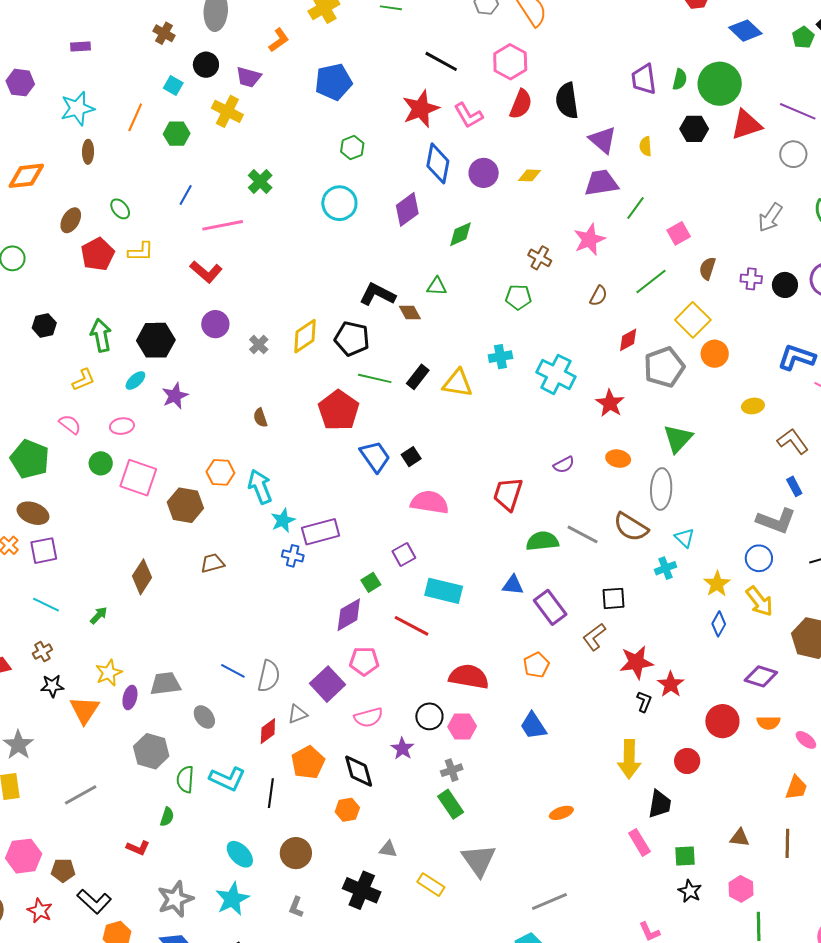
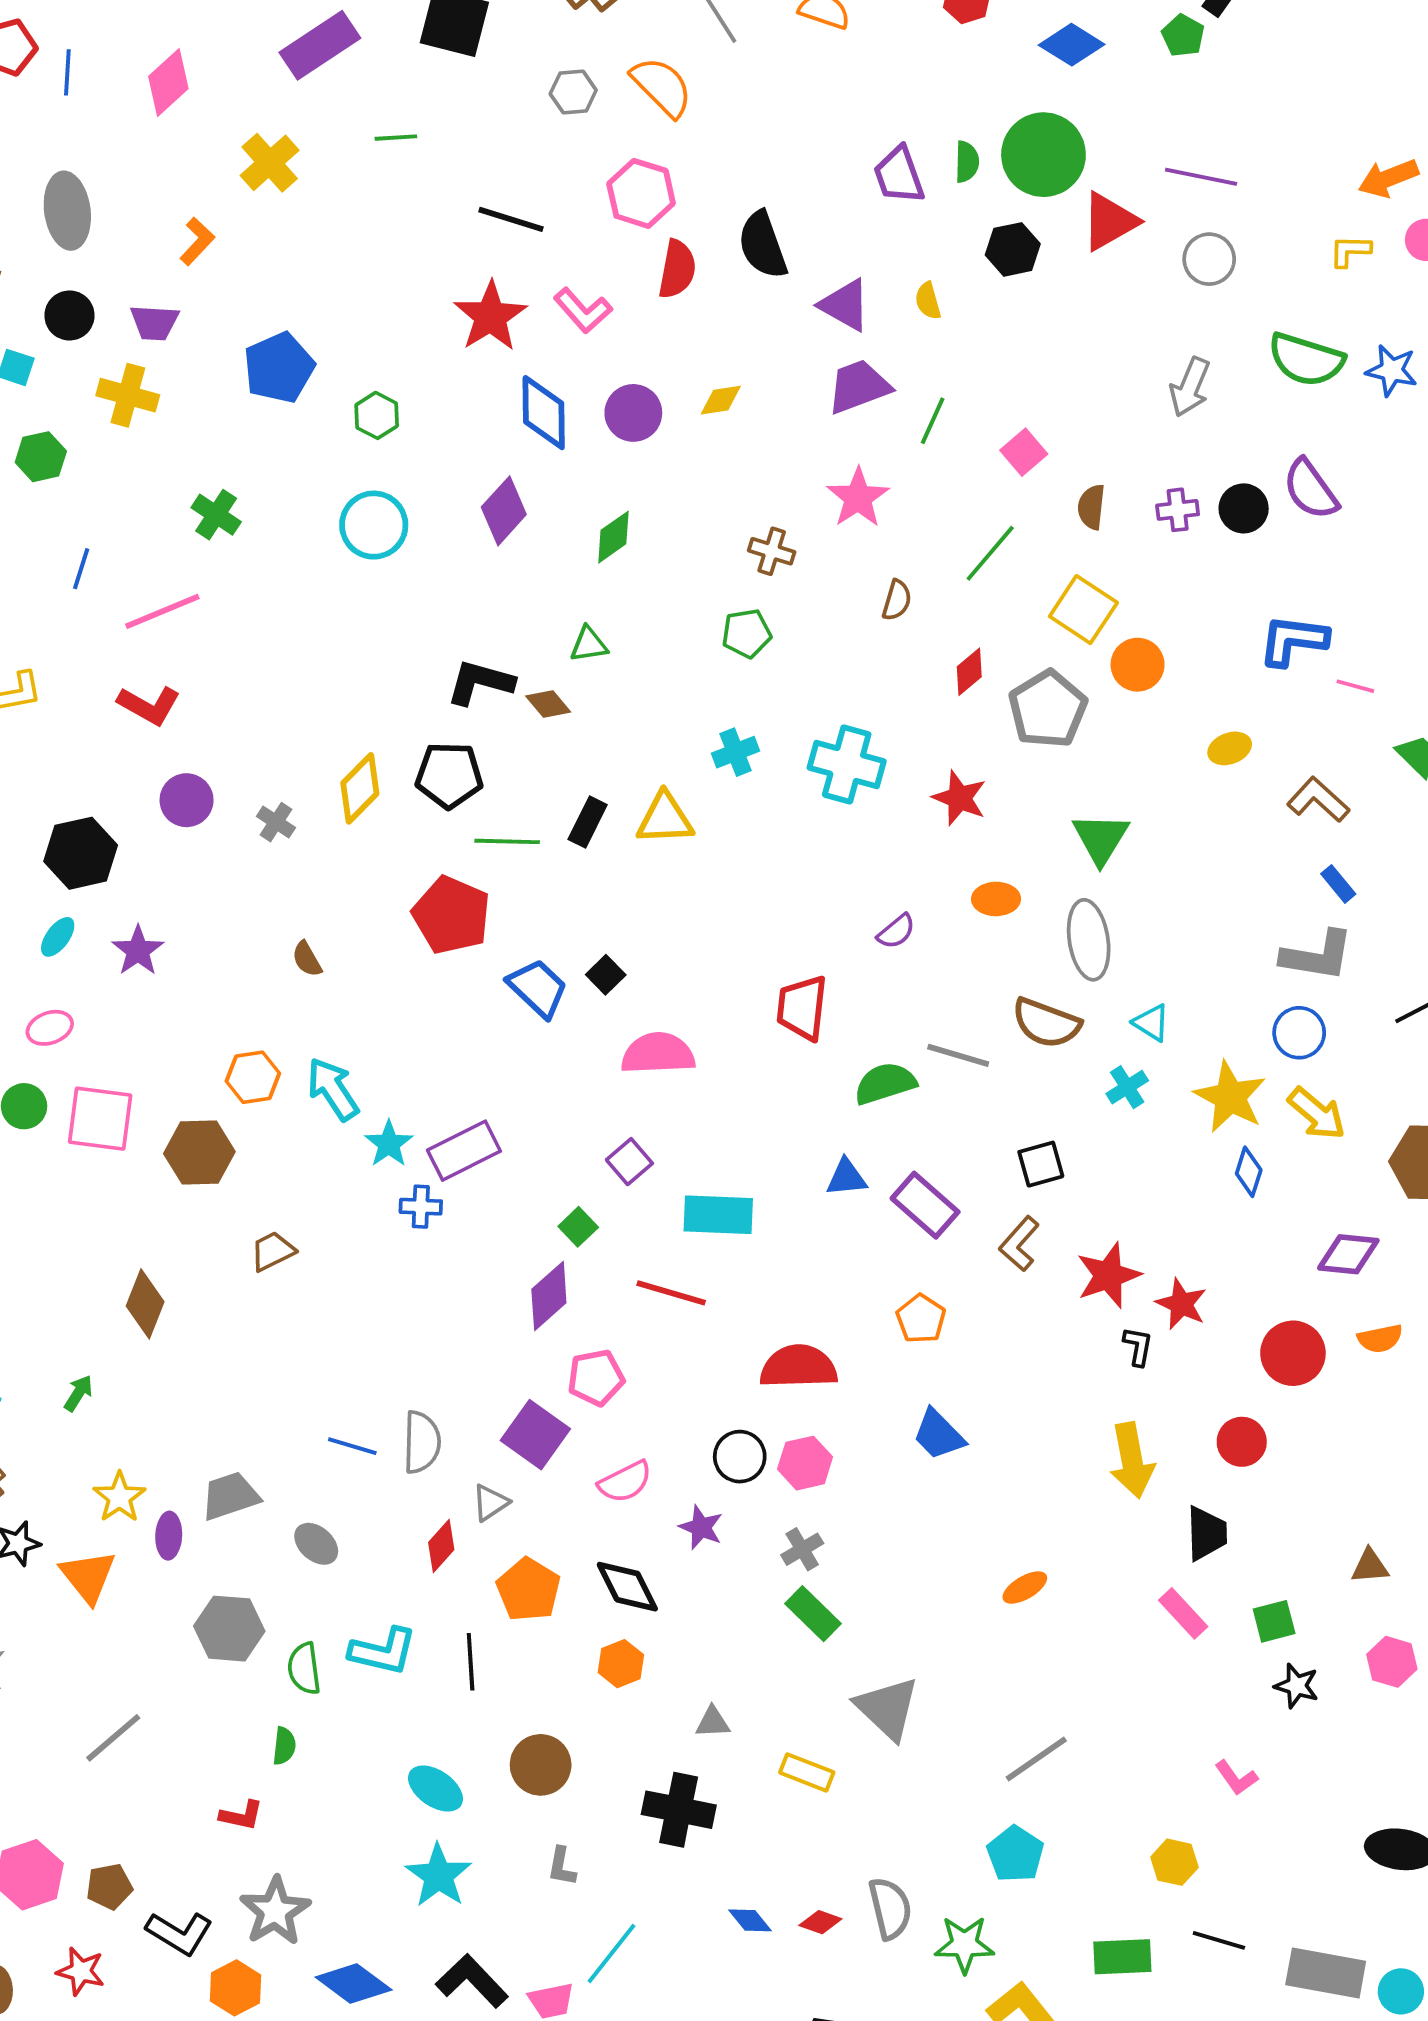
blue pentagon: (333, 82) -> (279, 368), moved
yellow star: (717, 584) -> (1230, 1097), size x1.4
gray star: (175, 899) -> (275, 1911), moved

